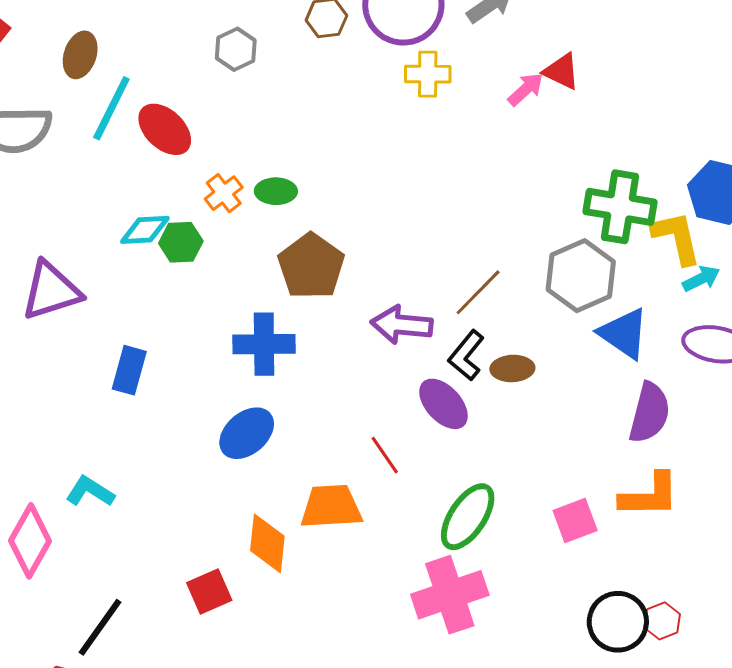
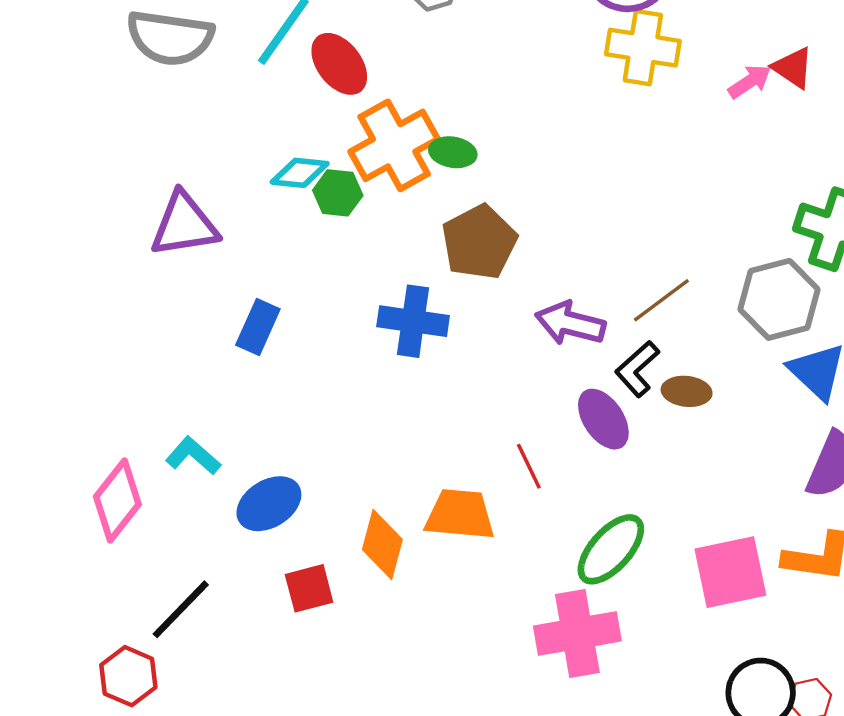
yellow cross: (428, 74) -> (643, 48), size x1.4
orange cross: (224, 193) -> (394, 145), size x2.0
blue ellipse: (247, 433) -> (269, 504), moved
pink square: (575, 521) -> (730, 572), size x1.5

